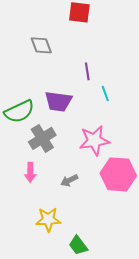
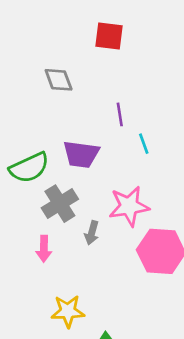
gray arrow: (69, 180) -> (92, 233), moved, turned -48

